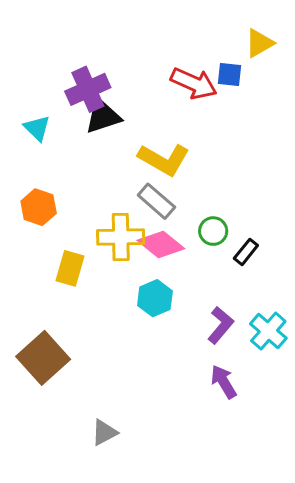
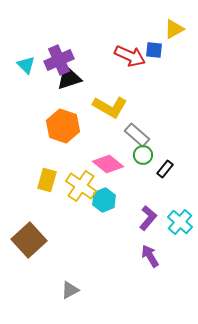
cyan triangle: (37, 128) -> (26, 65), moved
gray rectangle: (156, 201) -> (137, 135), moved
orange hexagon: (39, 207) -> (63, 126), moved, size x1.4
yellow cross: (121, 237) -> (81, 186), moved, turned 36

